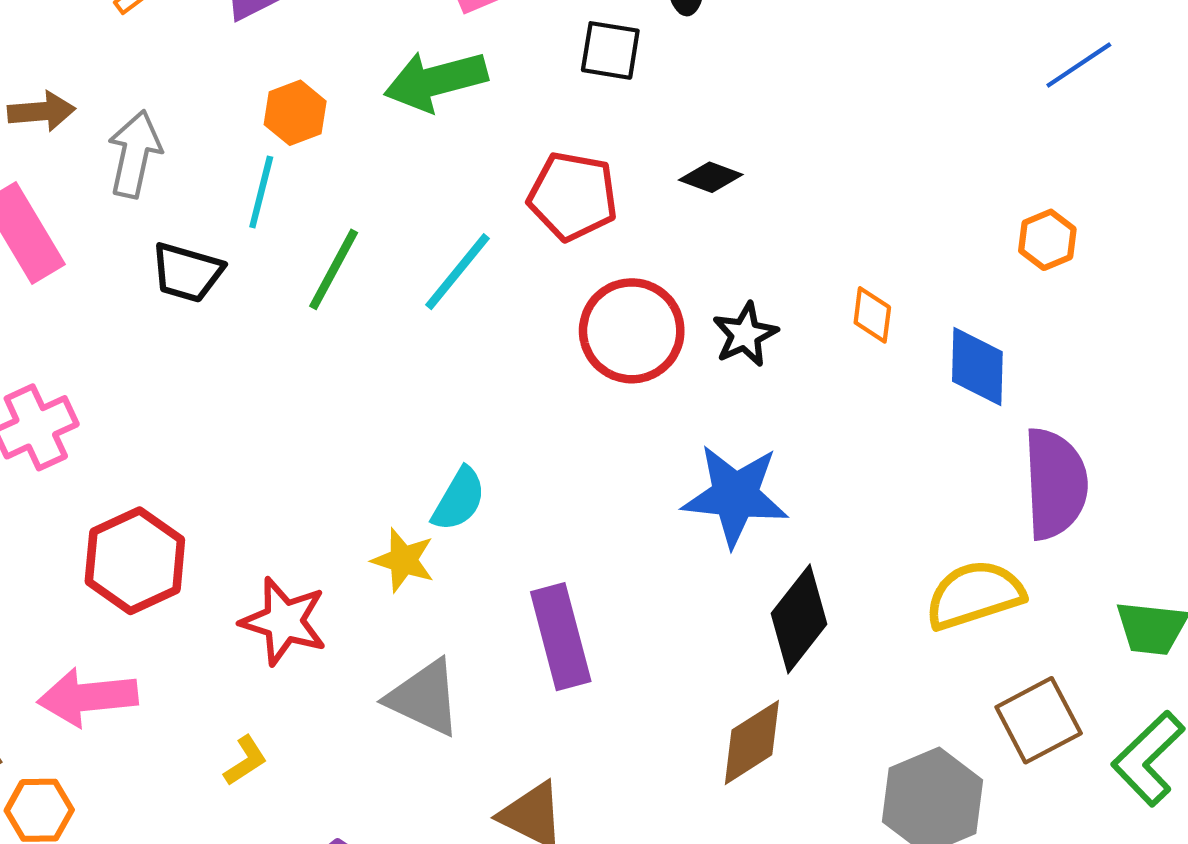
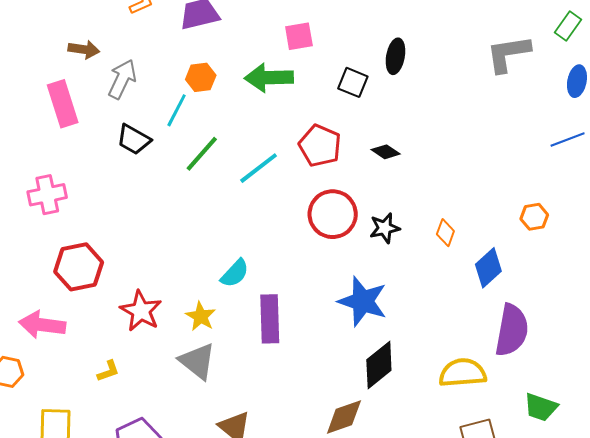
blue diamond: (977, 367) -> (488, 268), turned 33
yellow star: (403, 560) -> (201, 316), moved
purple rectangle: (561, 637) -> (270, 319), moved

